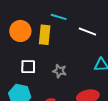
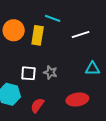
white line: (87, 31) -> (81, 34), turned -42
white square: (28, 67) -> (28, 73), moved

